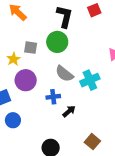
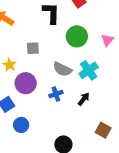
green circle: (57, 42) -> (77, 36), moved
gray square: (31, 48) -> (33, 48), moved
black arrow: (69, 111) -> (84, 99), moved

